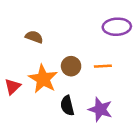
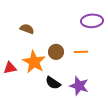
red triangle: (13, 87) -> (10, 68), turned 32
black semicircle: (67, 106) -> (53, 83), turned -42

